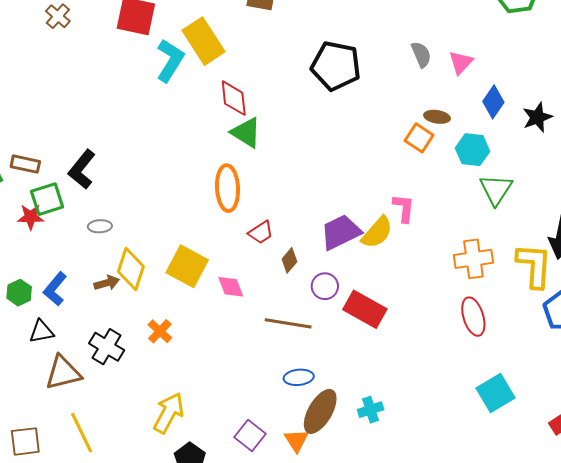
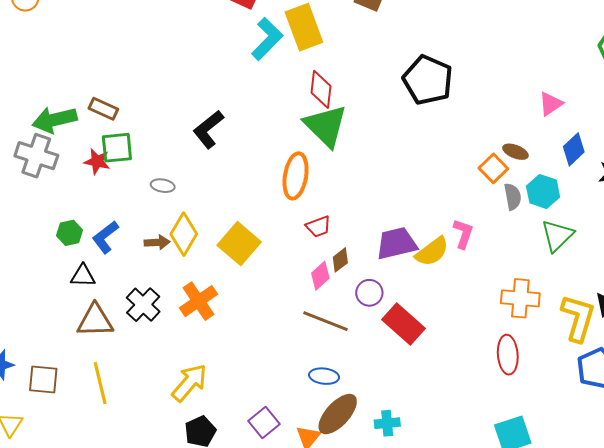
gray semicircle: (421, 54) -> (513, 197), moved
green triangle: (246, 133) -> (326, 126), size x1.4
black L-shape: (82, 169) -> (208, 129), moved
pink diamond: (231, 287) -> (320, 276), moved, turned 56
orange cross: (160, 331) -> (198, 301), size x1.5

